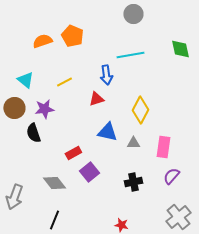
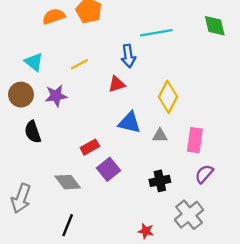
black semicircle: (33, 133) -> (33, 132), moved
gray cross: (178, 217) -> (189, 215), moved

